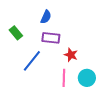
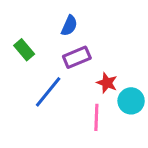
purple rectangle: (51, 38) -> (77, 57), turned -30
cyan circle: (87, 78) -> (131, 101), moved

